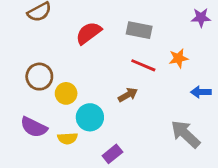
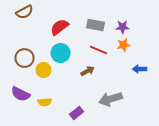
purple star: (201, 18) -> (122, 27), moved
cyan circle: (90, 117) -> (60, 53), moved
gray arrow: (185, 134) -> (110, 99), moved, turned -60

